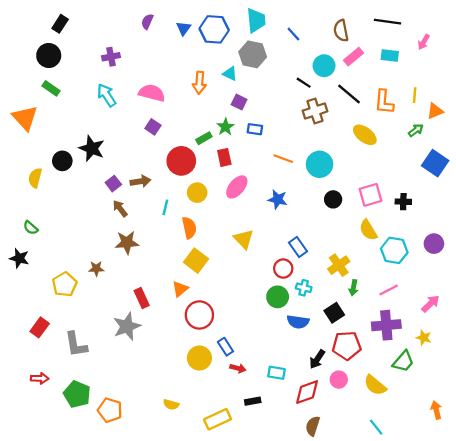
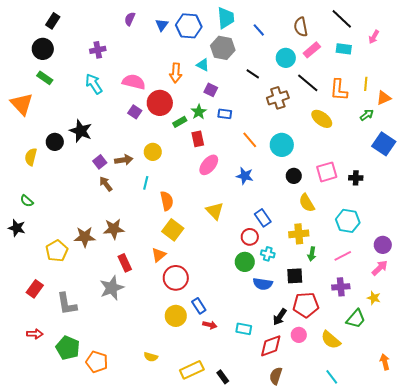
black line: (387, 22) -> (342, 19), turned 35
black line: (304, 83) -> (253, 74), moved
orange line: (283, 159) -> (250, 140), turned 30
red circle: (181, 161) -> (160, 103), moved
yellow circle: (197, 193) -> (153, 152), moved
yellow semicircle: (368, 230) -> (307, 203), moved
brown star: (127, 242) -> (114, 229), moved
purple circle: (434, 244) -> (383, 245), moved
yellow cross: (339, 265) -> (299, 234), turned 30
brown star: (96, 269) -> (85, 237), size x1.5
black square: (334, 313) -> (295, 276), turned 30
purple cross: (386, 325) -> (341, 287), size x0.7
black rectangle: (253, 401) -> (223, 377), moved, turned 64

